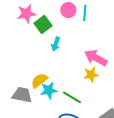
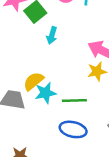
green line: (72, 97) -> (74, 100), turned -30

